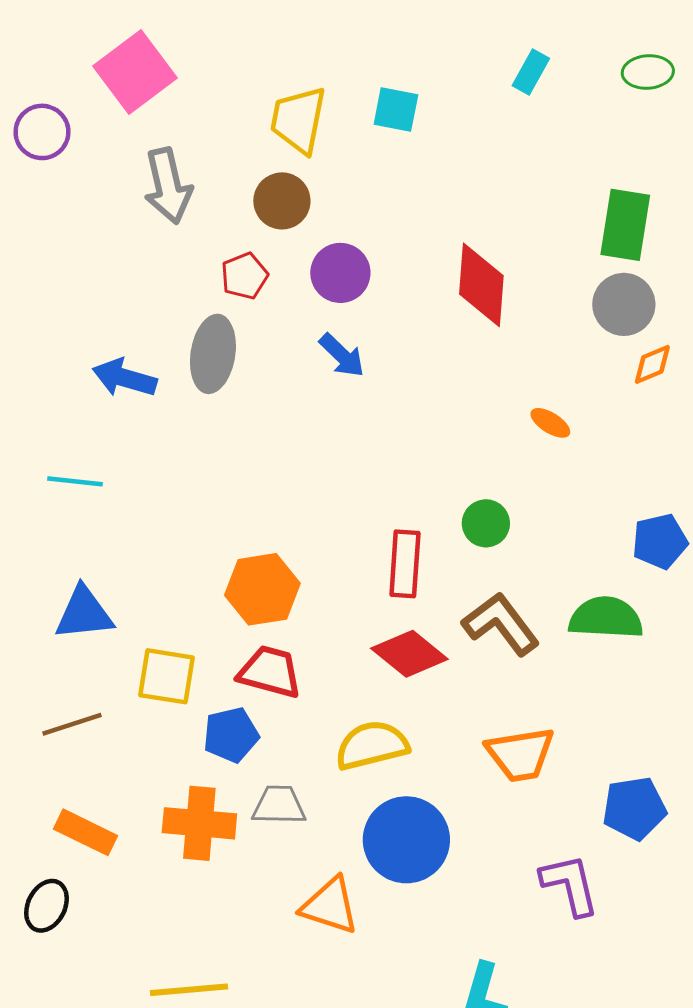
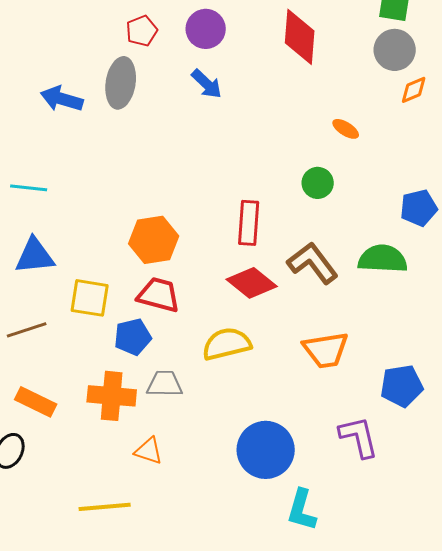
cyan line: (75, 481) -> (29, 188), moved
green circle: (486, 523) -> (318, 183), moved
blue circle: (406, 840) -> (266, 450), moved
orange triangle: (330, 906) -> (149, 451), moved, size x0.7

